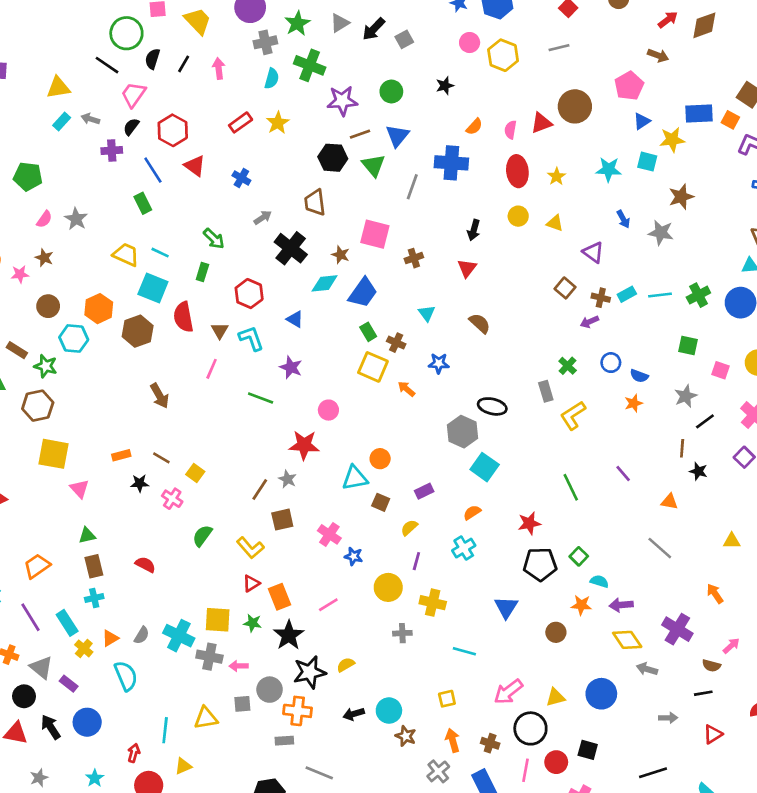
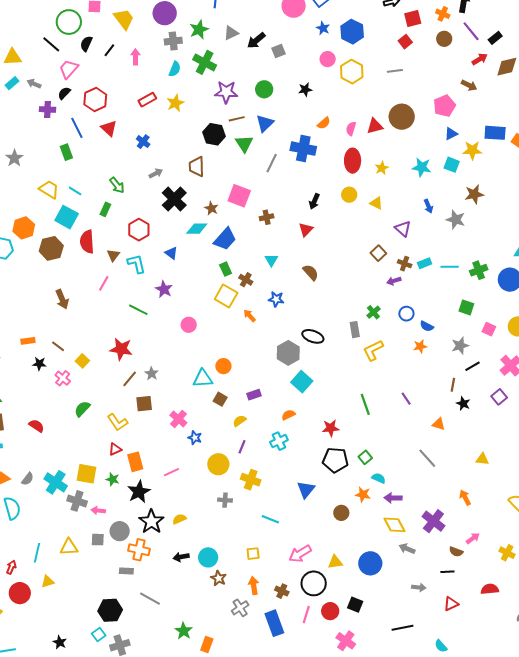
red star: (304, 445) -> (121, 349), moved
black star: (310, 672) -> (151, 522), turned -30

